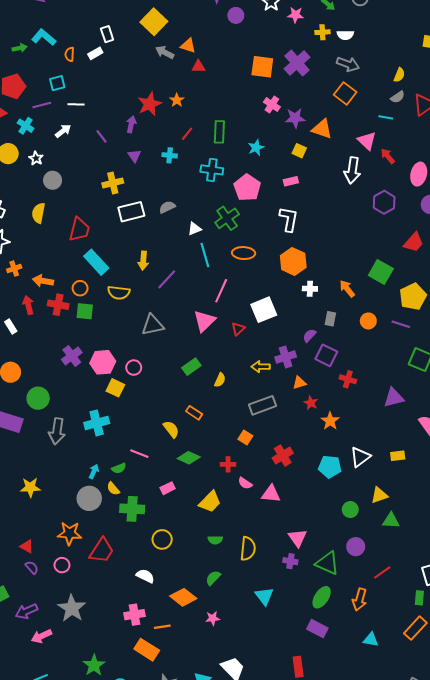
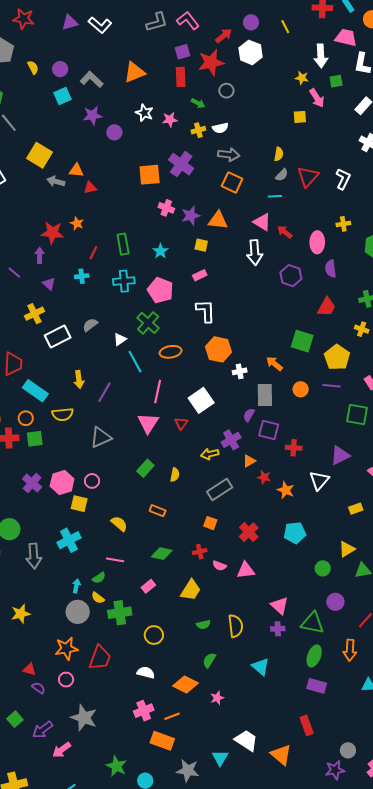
red star: (150, 104) -> (52, 233), turned -30
gray rectangle: (330, 319) -> (265, 395), size x1.6
yellow semicircle: (171, 429) -> (119, 524), moved
white triangle: (360, 457) -> (319, 480), moved

